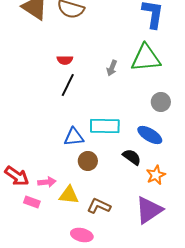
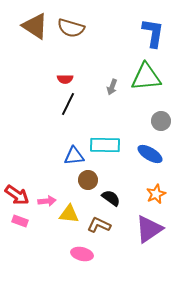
black semicircle: (132, 157) -> (111, 198), moved
pink rectangle: (32, 202) -> (20, 221), moved

